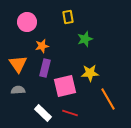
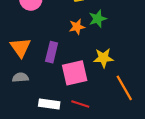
orange star: (42, 46) -> (77, 27), moved
white rectangle: (43, 113) -> (49, 104), turned -36

